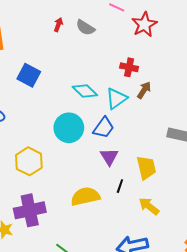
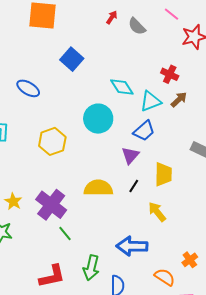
blue trapezoid: (104, 128) -> (144, 131), moved
purple cross: (30, 210) -> (51, 205), moved, turned 36

